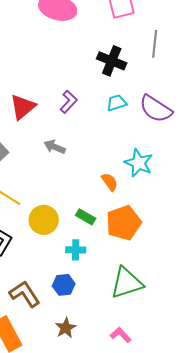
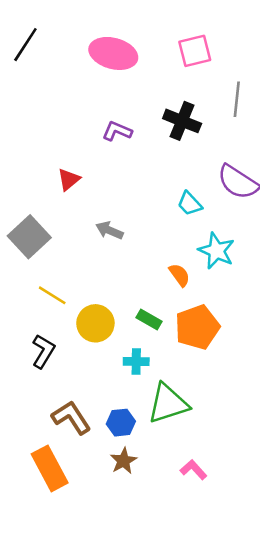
purple L-shape: (69, 102) -> (117, 131), moved, turned -110
cyan trapezoid: (117, 103) -> (190, 204), moved, turned -115
red triangle: (23, 107) -> (69, 179), size x0.7
green triangle: (127, 283) -> (168, 404), moved
blue hexagon: (64, 285) -> (121, 423), moved

